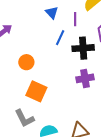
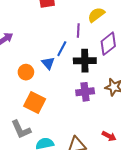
blue triangle: (52, 13) -> (48, 63), moved

